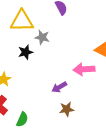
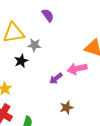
purple arrow: (59, 87) -> (56, 78), moved

